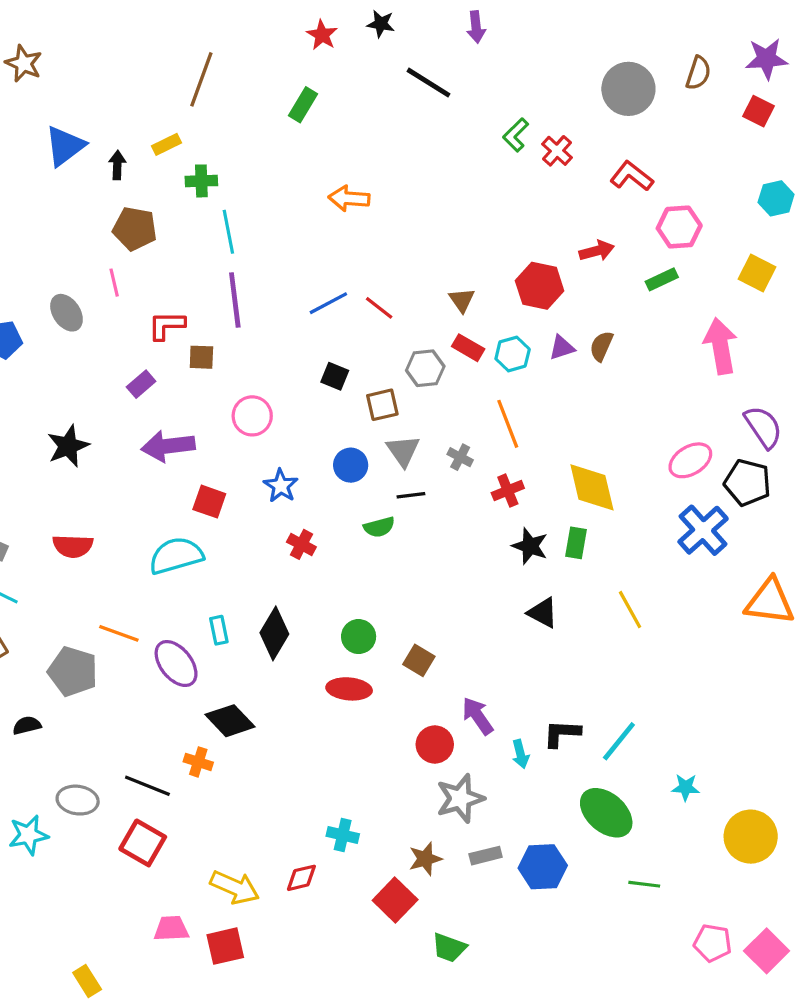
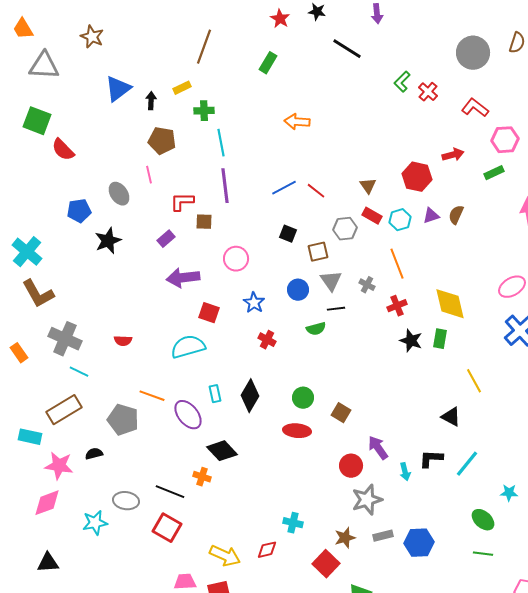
black star: (68, 446) -> (108, 241), moved
red semicircle: (73, 546) -> (123, 341), size x0.7
black triangle: (543, 613) -> (451, 417), moved
green ellipse: (606, 813) -> (483, 520), moved, size x0.7

